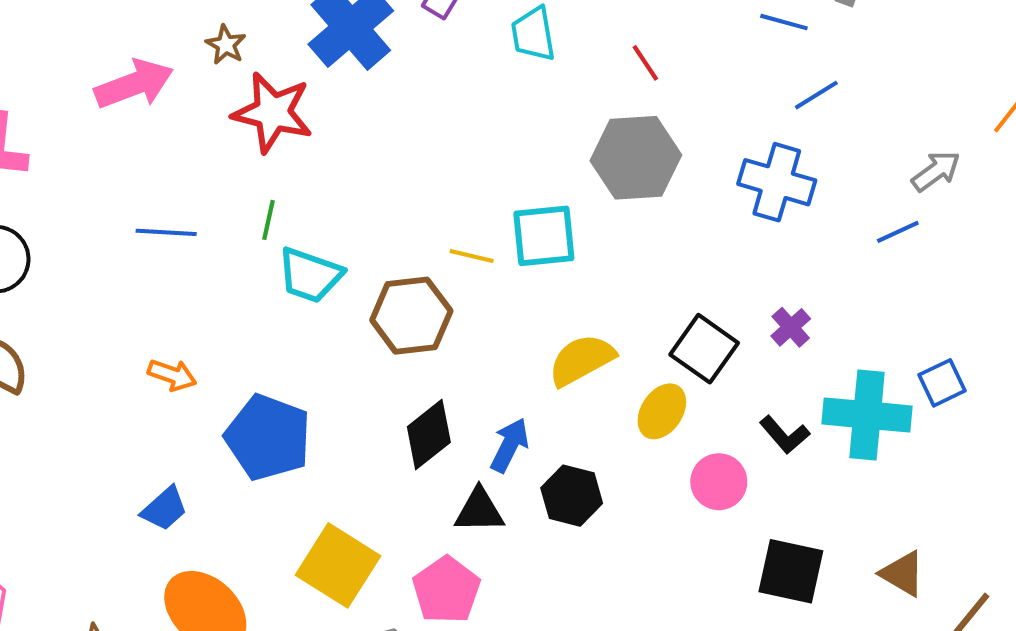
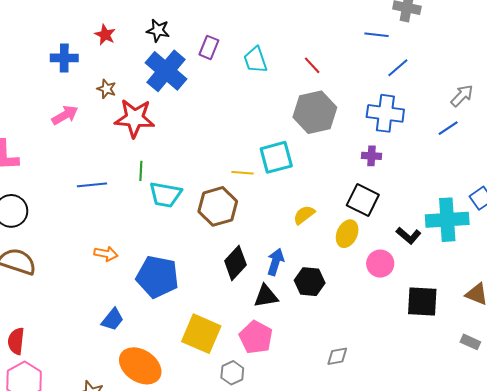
pink arrow: (134, 84) -> (65, 115), size x0.7
purple cross: (791, 327) -> (371, 156), moved, turned -36
yellow semicircle: (582, 360) -> (304, 215), size x0.7

